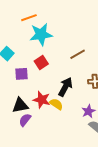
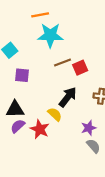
brown line: (78, 54) -> (63, 62), moved
red square: (41, 63) -> (80, 68), moved
red star: (42, 100) -> (40, 129), moved

